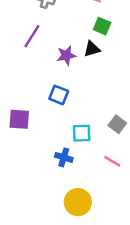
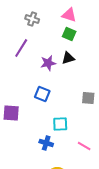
green square: (102, 26) -> (69, 34), moved
gray square: (117, 124) -> (88, 98), moved, turned -32

